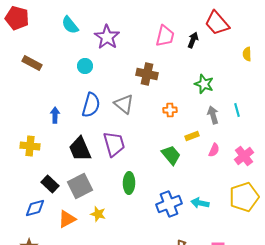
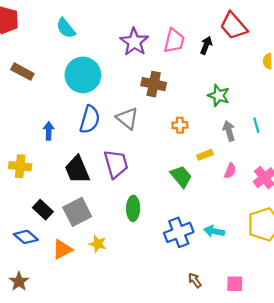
purple star: (107, 37) -> (134, 42), moved
cyan circle: (85, 66) -> (83, 75), size x2.0
blue diamond: (35, 208) -> (26, 237), turned 55

